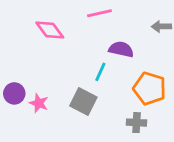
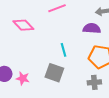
purple semicircle: (121, 49) -> (92, 28), moved
cyan line: (100, 72) -> (63, 50), turned -32

